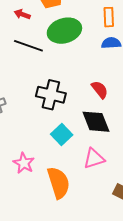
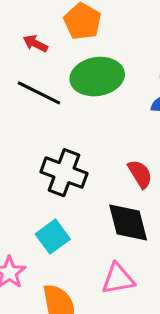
cyan square: (62, 134) -> (53, 237), moved

